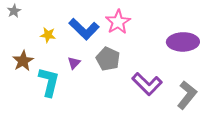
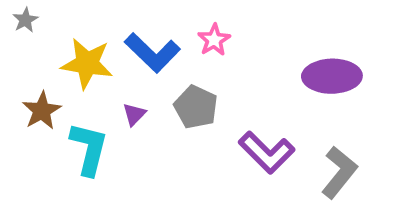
pink star: (118, 22) -> (214, 40), size x0.7
yellow star: (48, 35) -> (87, 63), size x1.8

